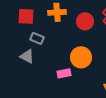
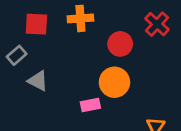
red circle: (85, 21) -> (120, 44), moved
gray rectangle: (37, 38) -> (17, 55), moved, turned -64

